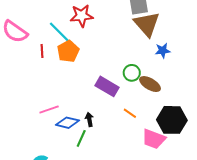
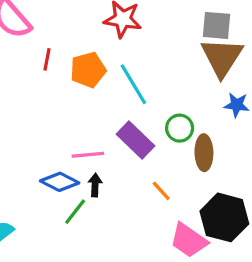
cyan line: (60, 33) -> (133, 84), moved
brown ellipse: (150, 84) -> (204, 153), turned 45
pink line: (49, 110) -> (88, 155), moved

